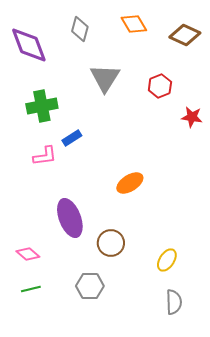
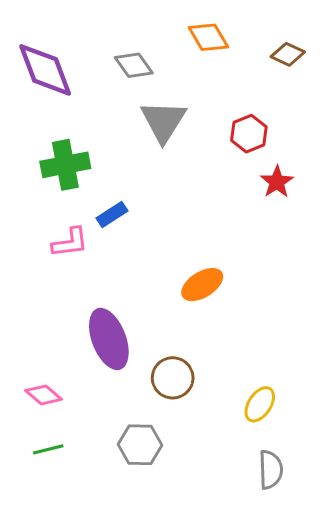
gray diamond: (80, 29) -> (134, 65), moved, turned -50
brown diamond: (185, 35) -> (288, 54), size x0.7
red star: (192, 117) -> (277, 182), moved, turned 30

